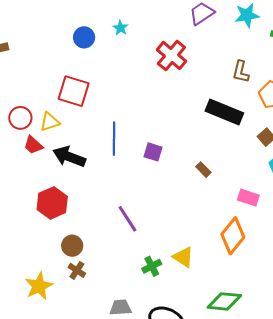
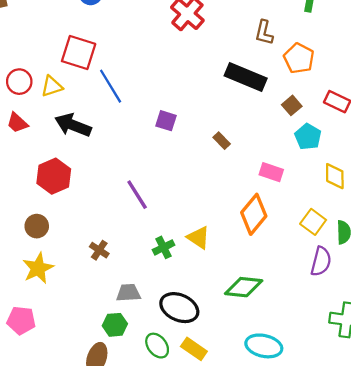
blue line: (114, 139) -> (111, 86), moved, turned -32
red trapezoid: (33, 145) -> (17, 123), moved
brown circle: (72, 246) -> (37, 226), moved
brown cross: (77, 270) -> (99, 250), moved

